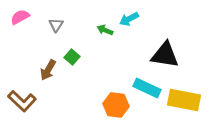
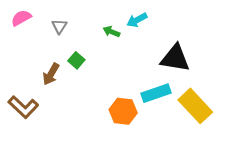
cyan rectangle: (147, 88) -> (156, 93), turned -44
yellow rectangle: (184, 100) -> (195, 106), turned 36

